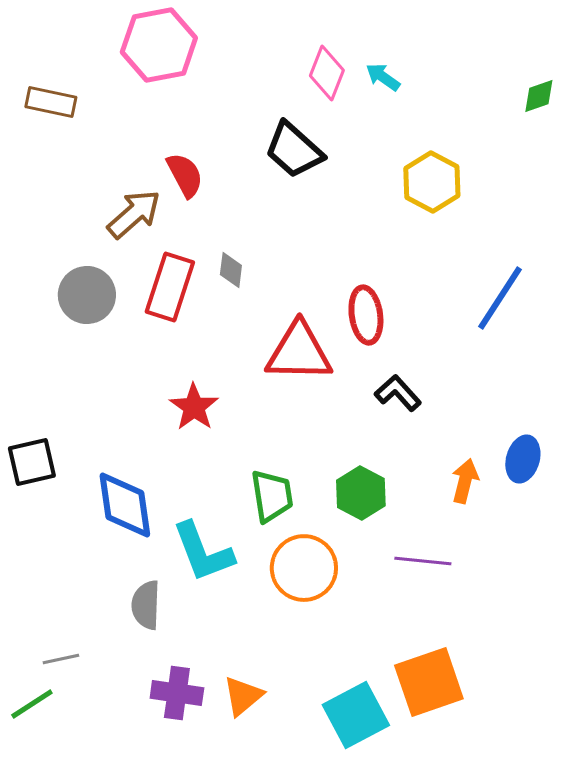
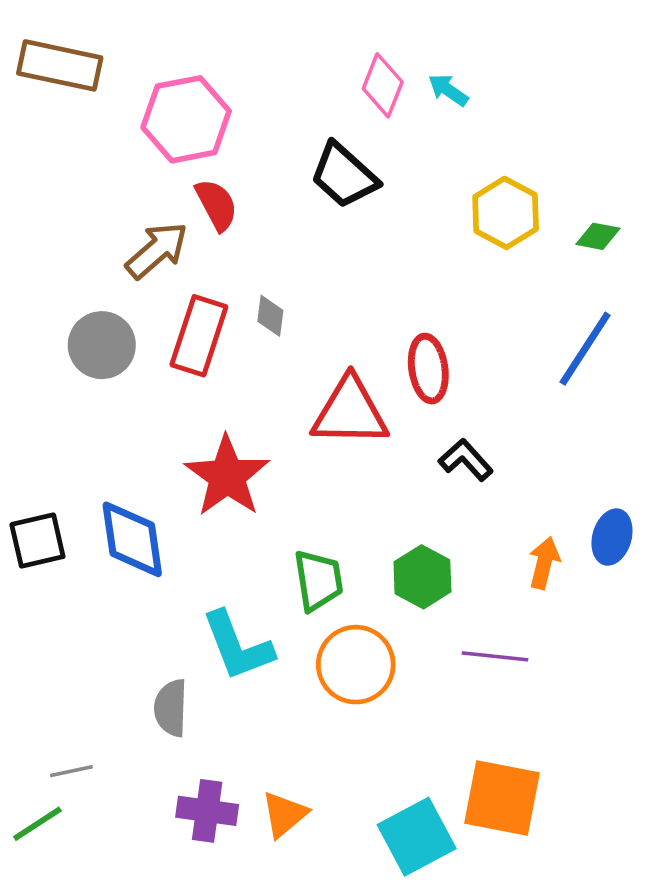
pink hexagon: (159, 45) -> (186, 119), moved
green diamond: (539, 96) -> (598, 236), moved, turned 30
brown rectangle: (51, 102) -> (60, 65), moved, size x1.4
red star: (194, 407) -> (227, 476), size x1.5
blue diamond: (125, 505) -> (132, 539), moved
orange square: (429, 682) -> (502, 798), turned 30

